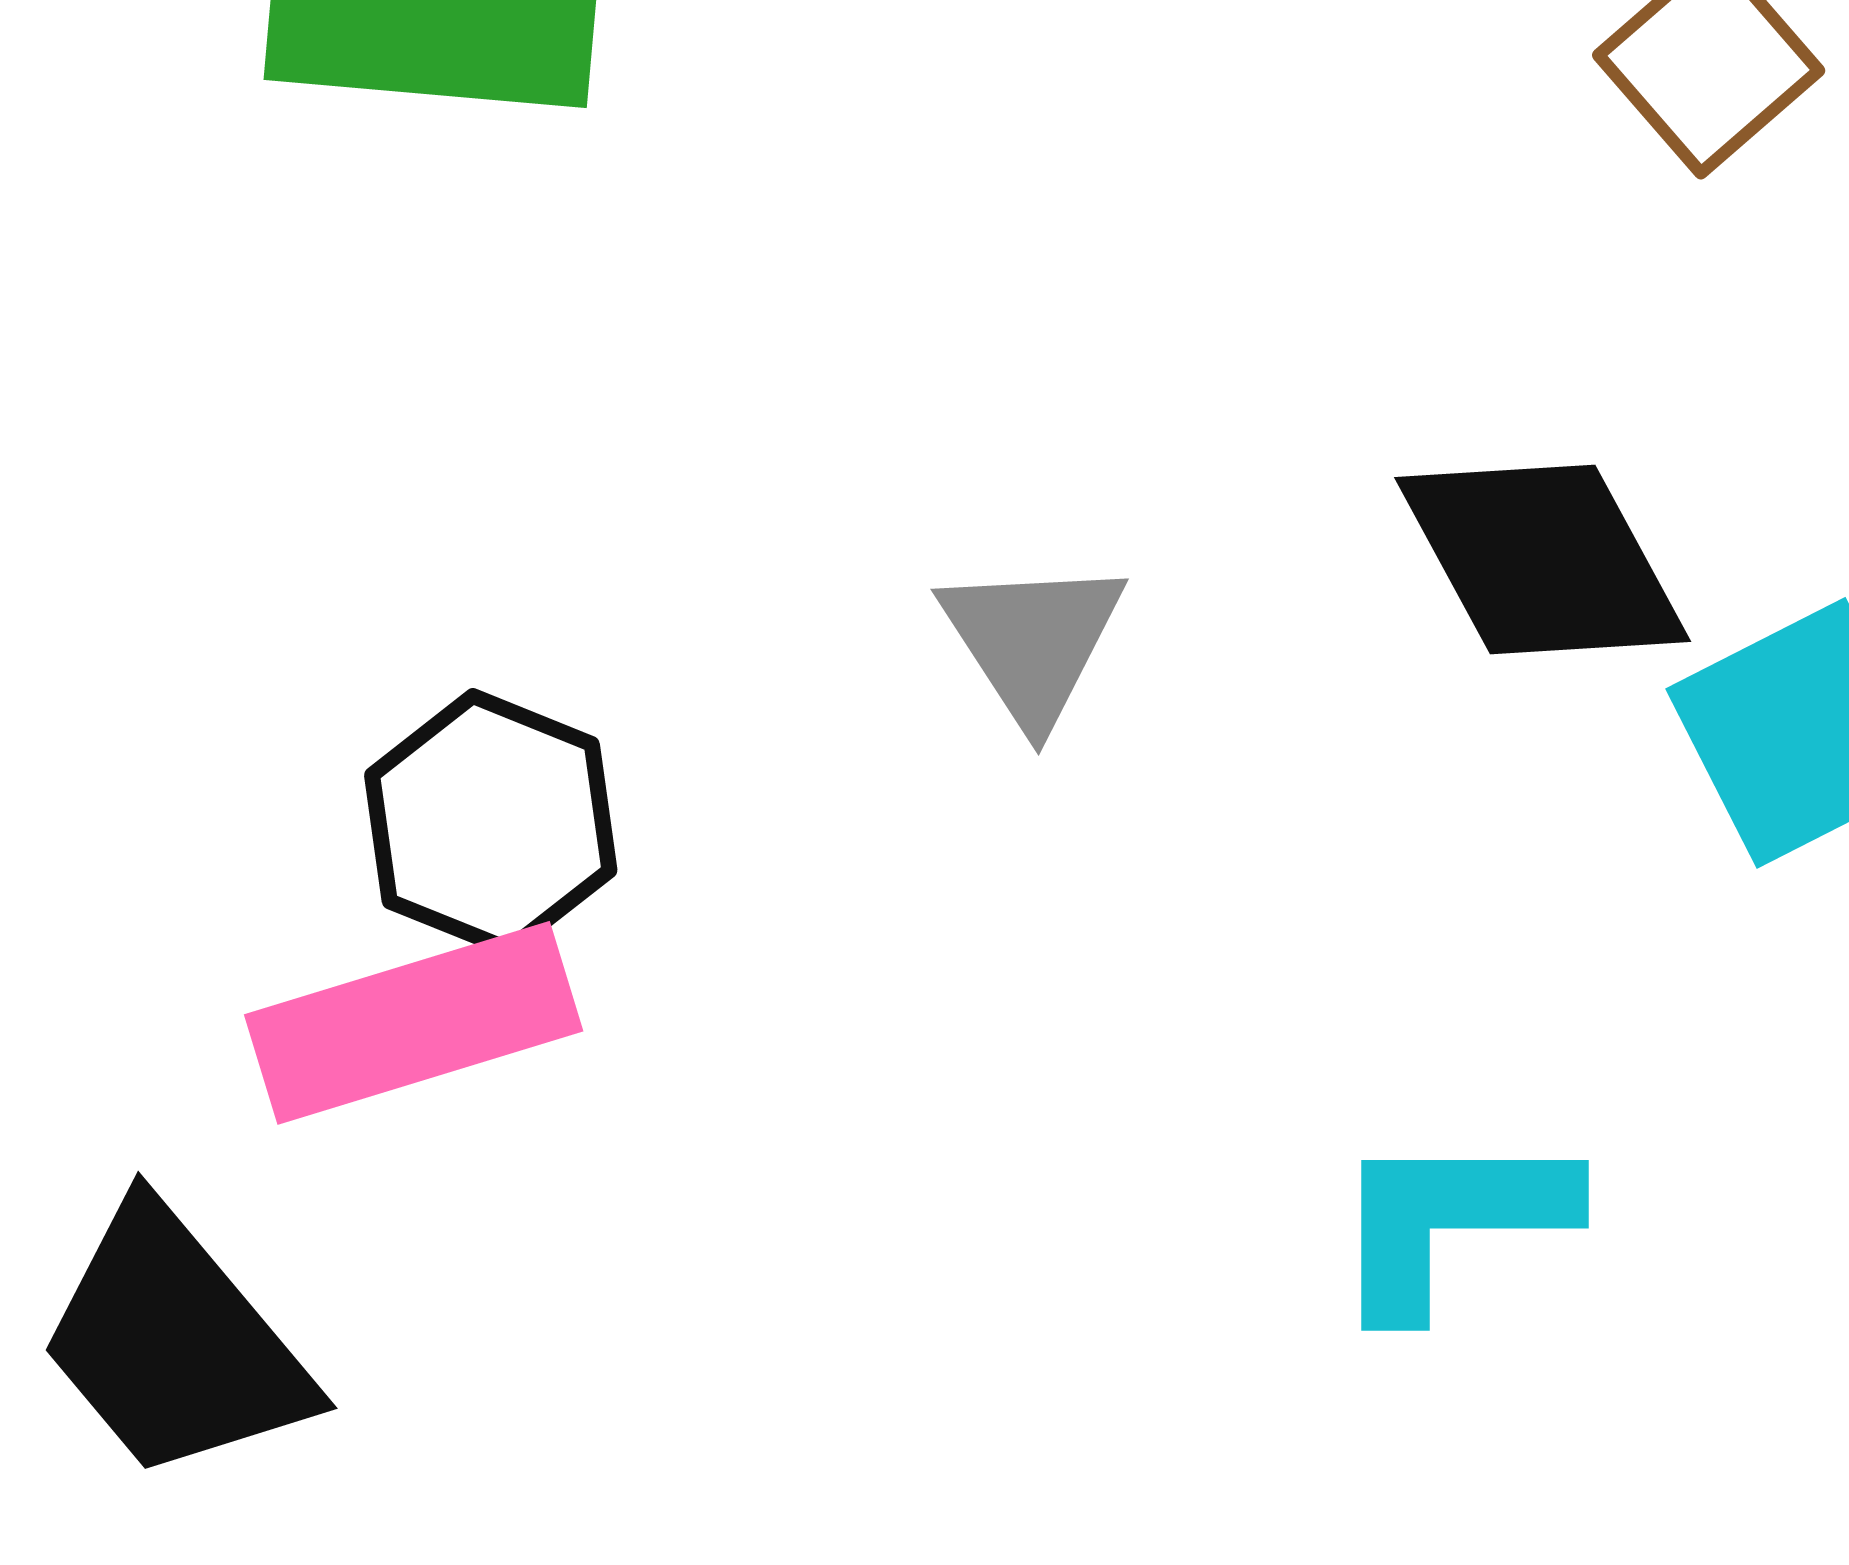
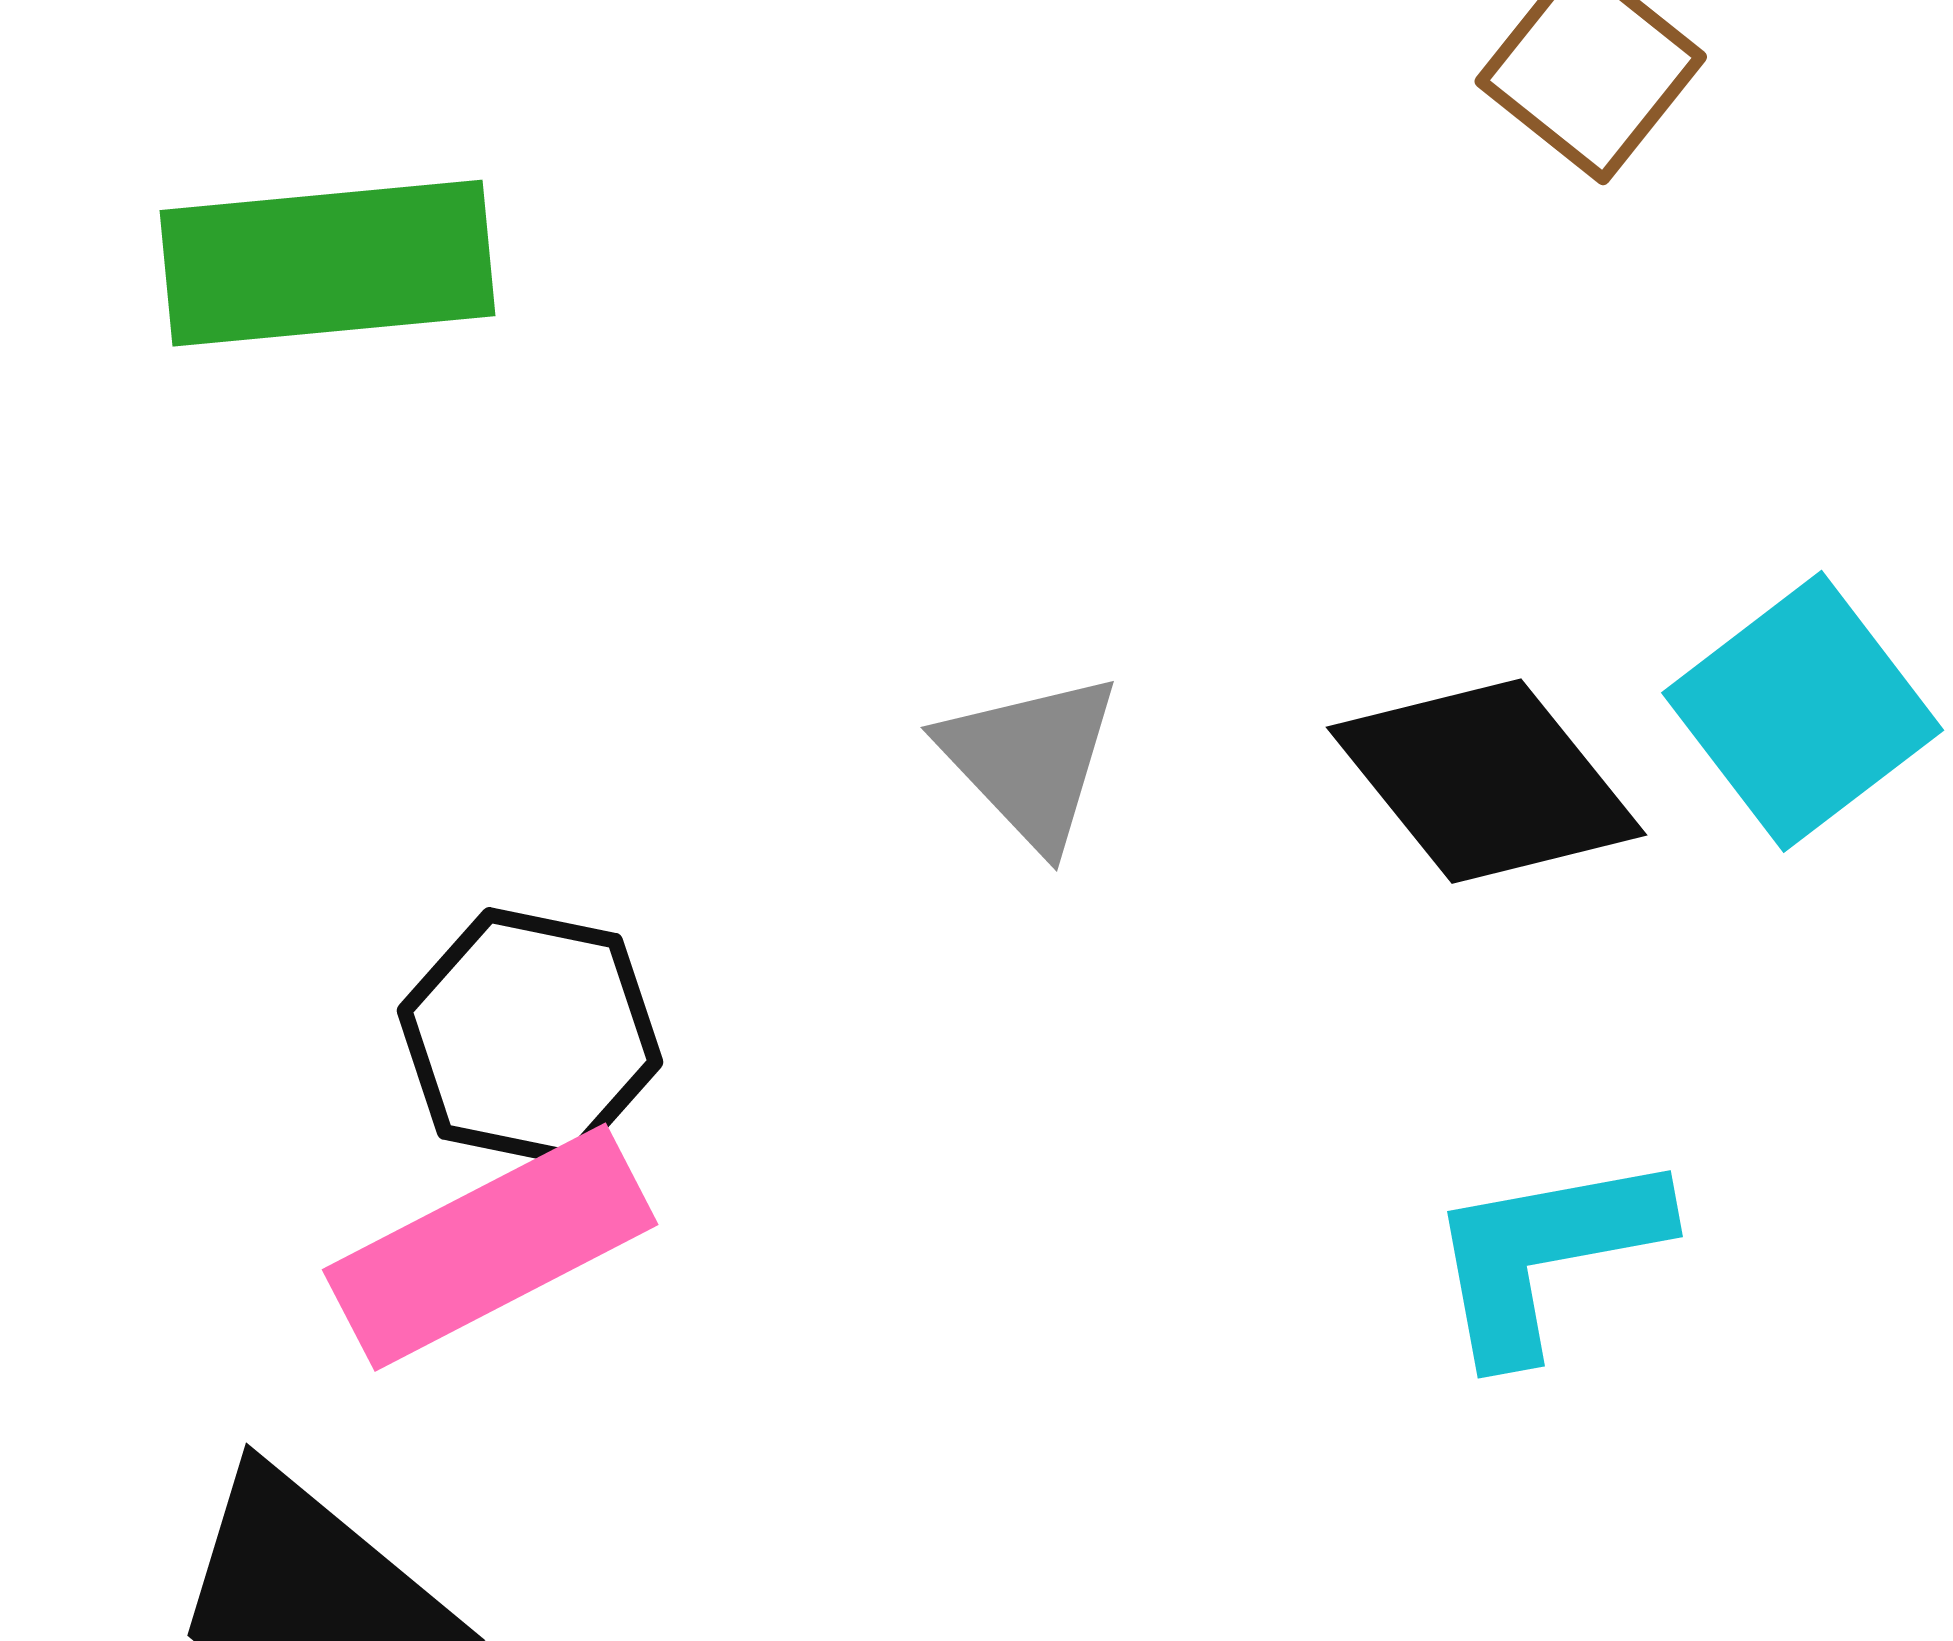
black diamond: (1543, 559) -> (1486, 781), moved

